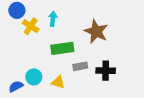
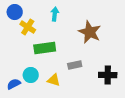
cyan arrow: (53, 19) -> (55, 14), moved
green rectangle: (62, 48) -> (45, 48), moved
black cross: (106, 71) -> (108, 75), moved

